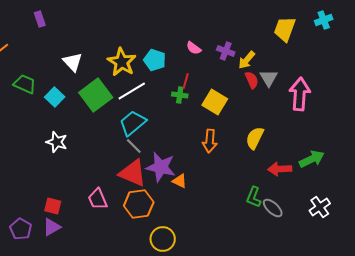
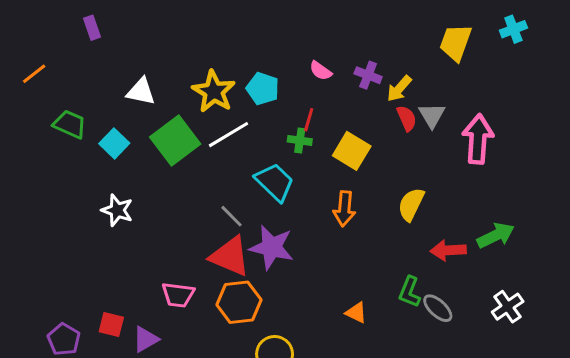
white triangle: (73, 62) -> (141, 92), turned -35
cyan trapezoid: (133, 123) -> (275, 182), moved, turned 84
orange triangle: (180, 181) -> (356, 313), moved
pink trapezoid: (98, 199) -> (178, 295), turned -60
red square: (53, 206) -> (111, 325), moved
purple triangle: (52, 227) -> (145, 339), moved

